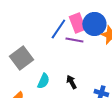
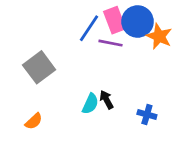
cyan semicircle: (43, 81) -> (90, 104), moved

